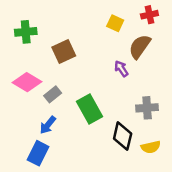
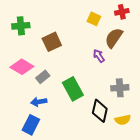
blue arrow: (48, 125) -> (39, 102), turned 42

